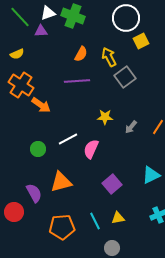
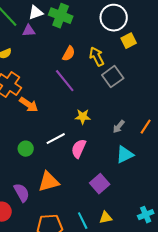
purple line: (77, 81) -> (65, 81), turned 55
yellow star: (105, 117) -> (83, 117), moved
cyan triangle: (151, 175) -> (125, 155), moved

